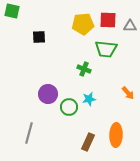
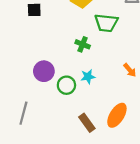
orange ellipse: (116, 135) -> (117, 115), turned 30
brown rectangle: (88, 142) -> (87, 123), turned -60

